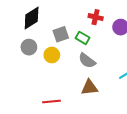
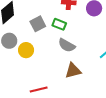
yellow circle: (52, 55) -> (26, 50), moved

